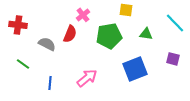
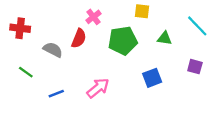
blue square: (135, 69) -> (152, 78), size x0.7
blue line: (50, 83) -> (56, 94), turned 64

